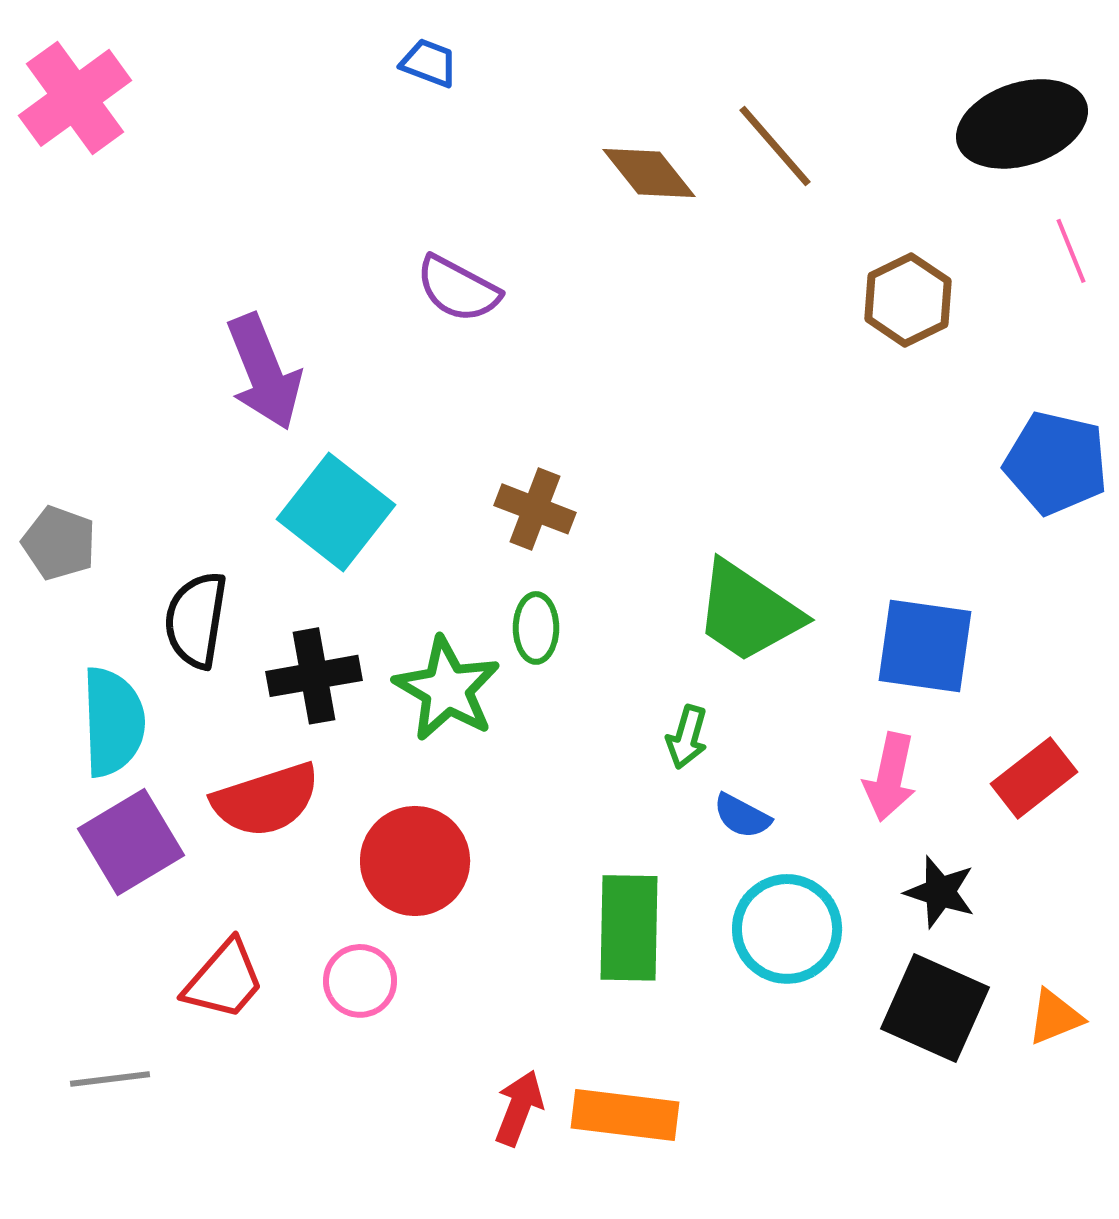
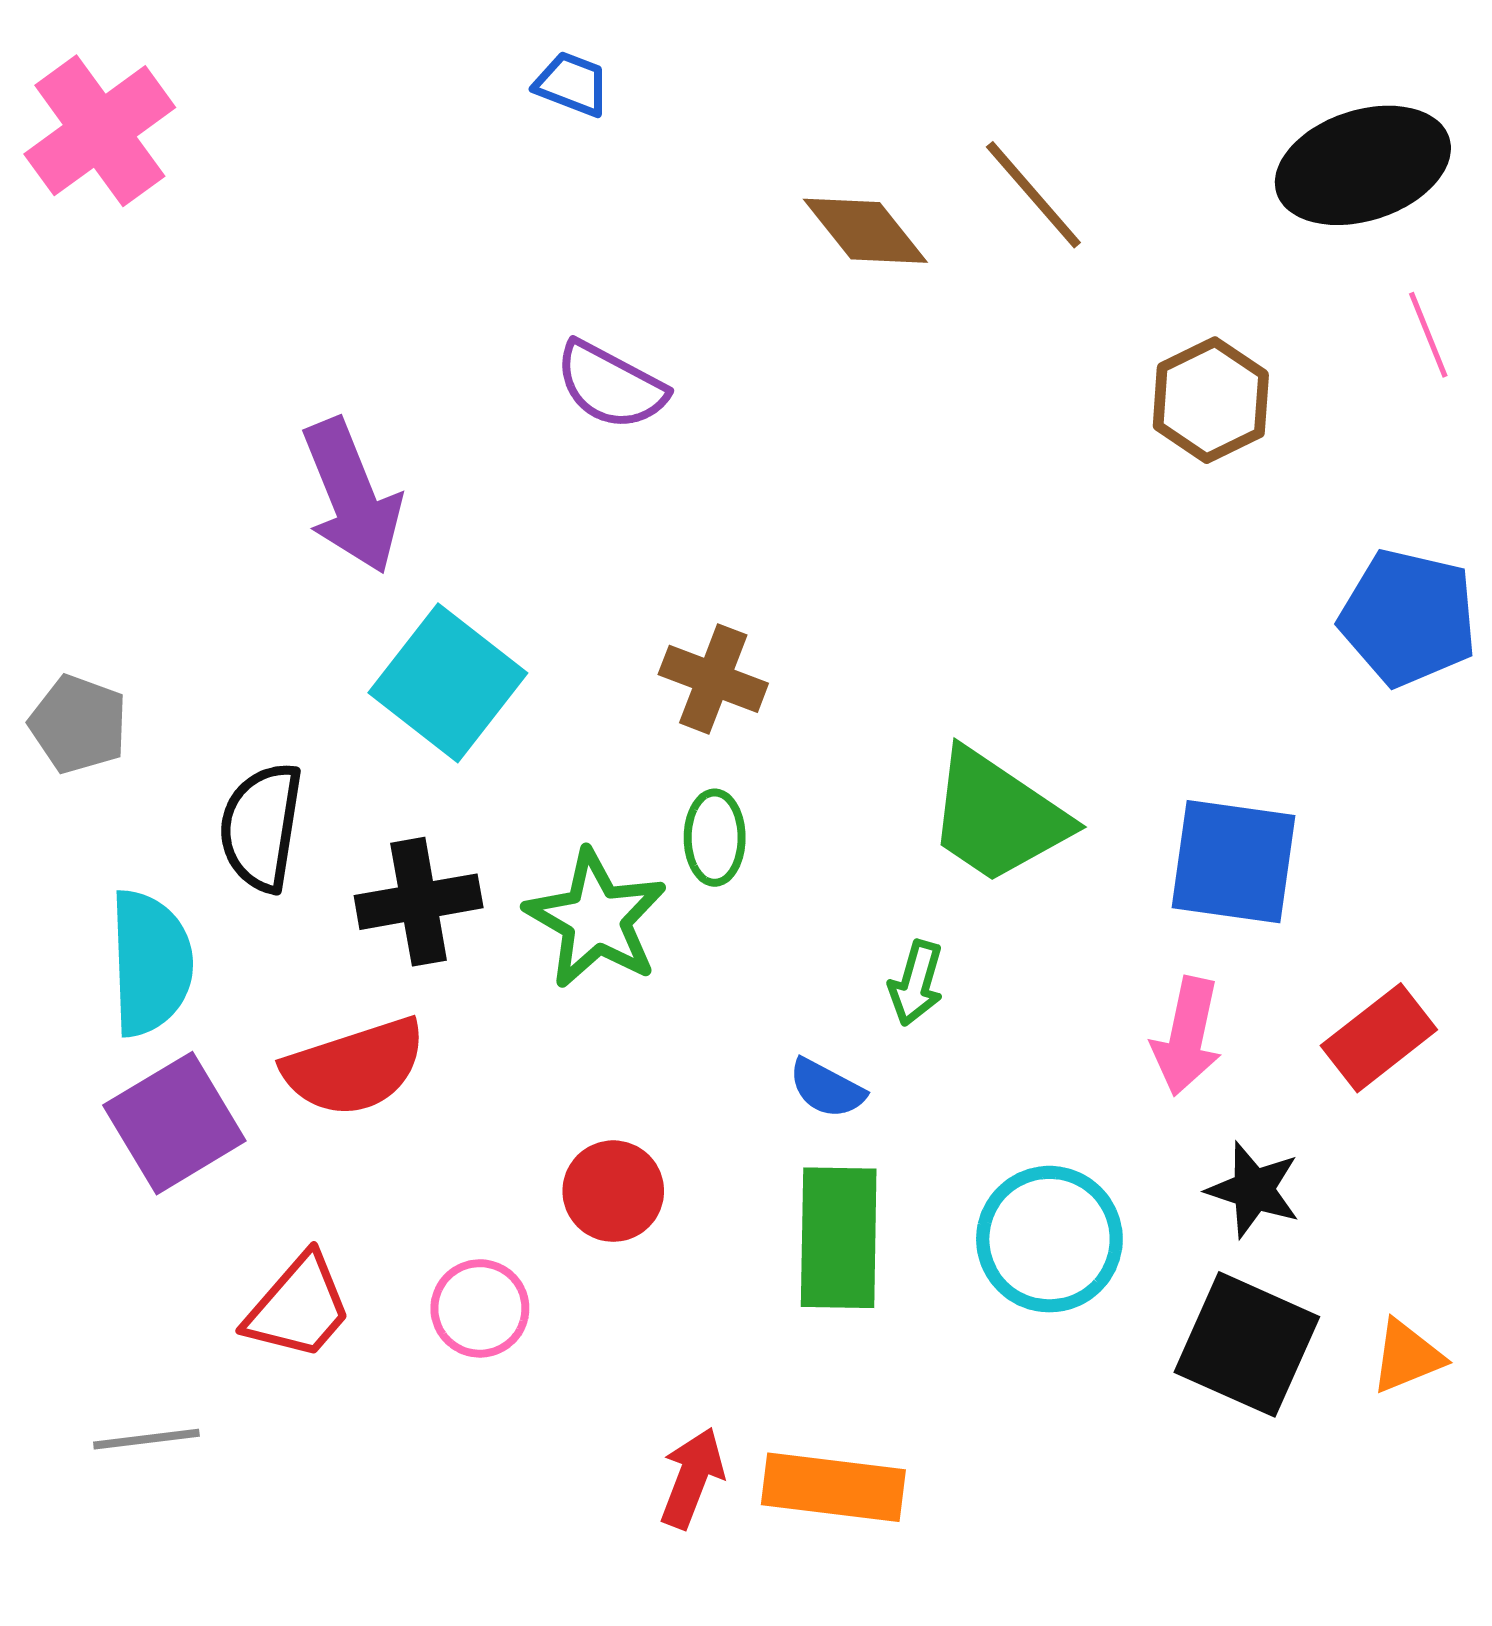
blue semicircle: (742, 816) -> (827, 1088), moved
red circle: (415, 861) -> (613, 1191), moved, size x0.7

